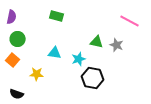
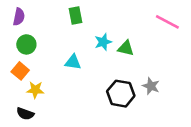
green rectangle: (57, 16) -> (75, 16), turned 64
gray star: (117, 45) -> (151, 86), moved
cyan star: (79, 59) -> (103, 42), moved
yellow star: (37, 74) -> (35, 90), moved

